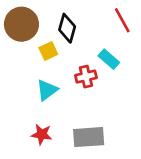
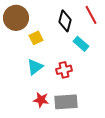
black diamond: (67, 28) -> (65, 21), moved
red cross: (86, 77) -> (64, 70), moved
red star: (42, 134) -> (41, 100), moved

